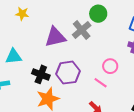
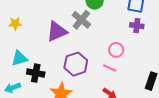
yellow star: (22, 14) -> (15, 24), moved
black cross: (41, 74) -> (36, 73), moved

